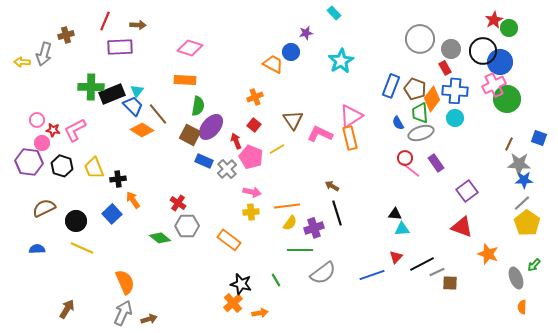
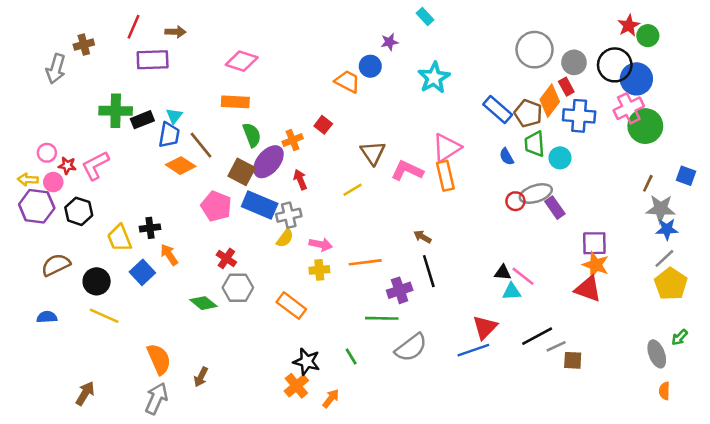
yellow arrow: (22, 62) -> (28, 180), moved
blue rectangle: (391, 86) -> (498, 109), turned -70
black rectangle: (112, 94) -> (142, 120), size x0.7
orange cross: (255, 97) -> (293, 140), moved
orange diamond: (432, 99) -> (550, 101), moved
blue trapezoid: (133, 106) -> (169, 135), turned 55
green semicircle: (198, 106) -> (252, 135), turned -30
cyan circle: (455, 118) -> (560, 158), moved
red square: (254, 125) -> (323, 125), moved
gray ellipse: (421, 133) -> (536, 194), moved
pink pentagon: (251, 157) -> (216, 206), moved
blue rectangle: (204, 161) -> (260, 205), size x1.5
yellow trapezoid: (94, 168) -> (119, 238), moved
gray cross: (227, 169) -> (289, 215), turned 30
pink line: (411, 170) -> (523, 276), moved
purple square: (467, 191) -> (594, 243), turned 35
yellow semicircle: (290, 223) -> (285, 238), moved
orange star: (488, 254) -> (596, 265), moved
red triangle: (396, 257) -> (485, 327), moved, size x1.5
orange arrow: (260, 313) -> (331, 399), turned -42
brown arrow: (149, 319) -> (201, 377), moved, turned 133

